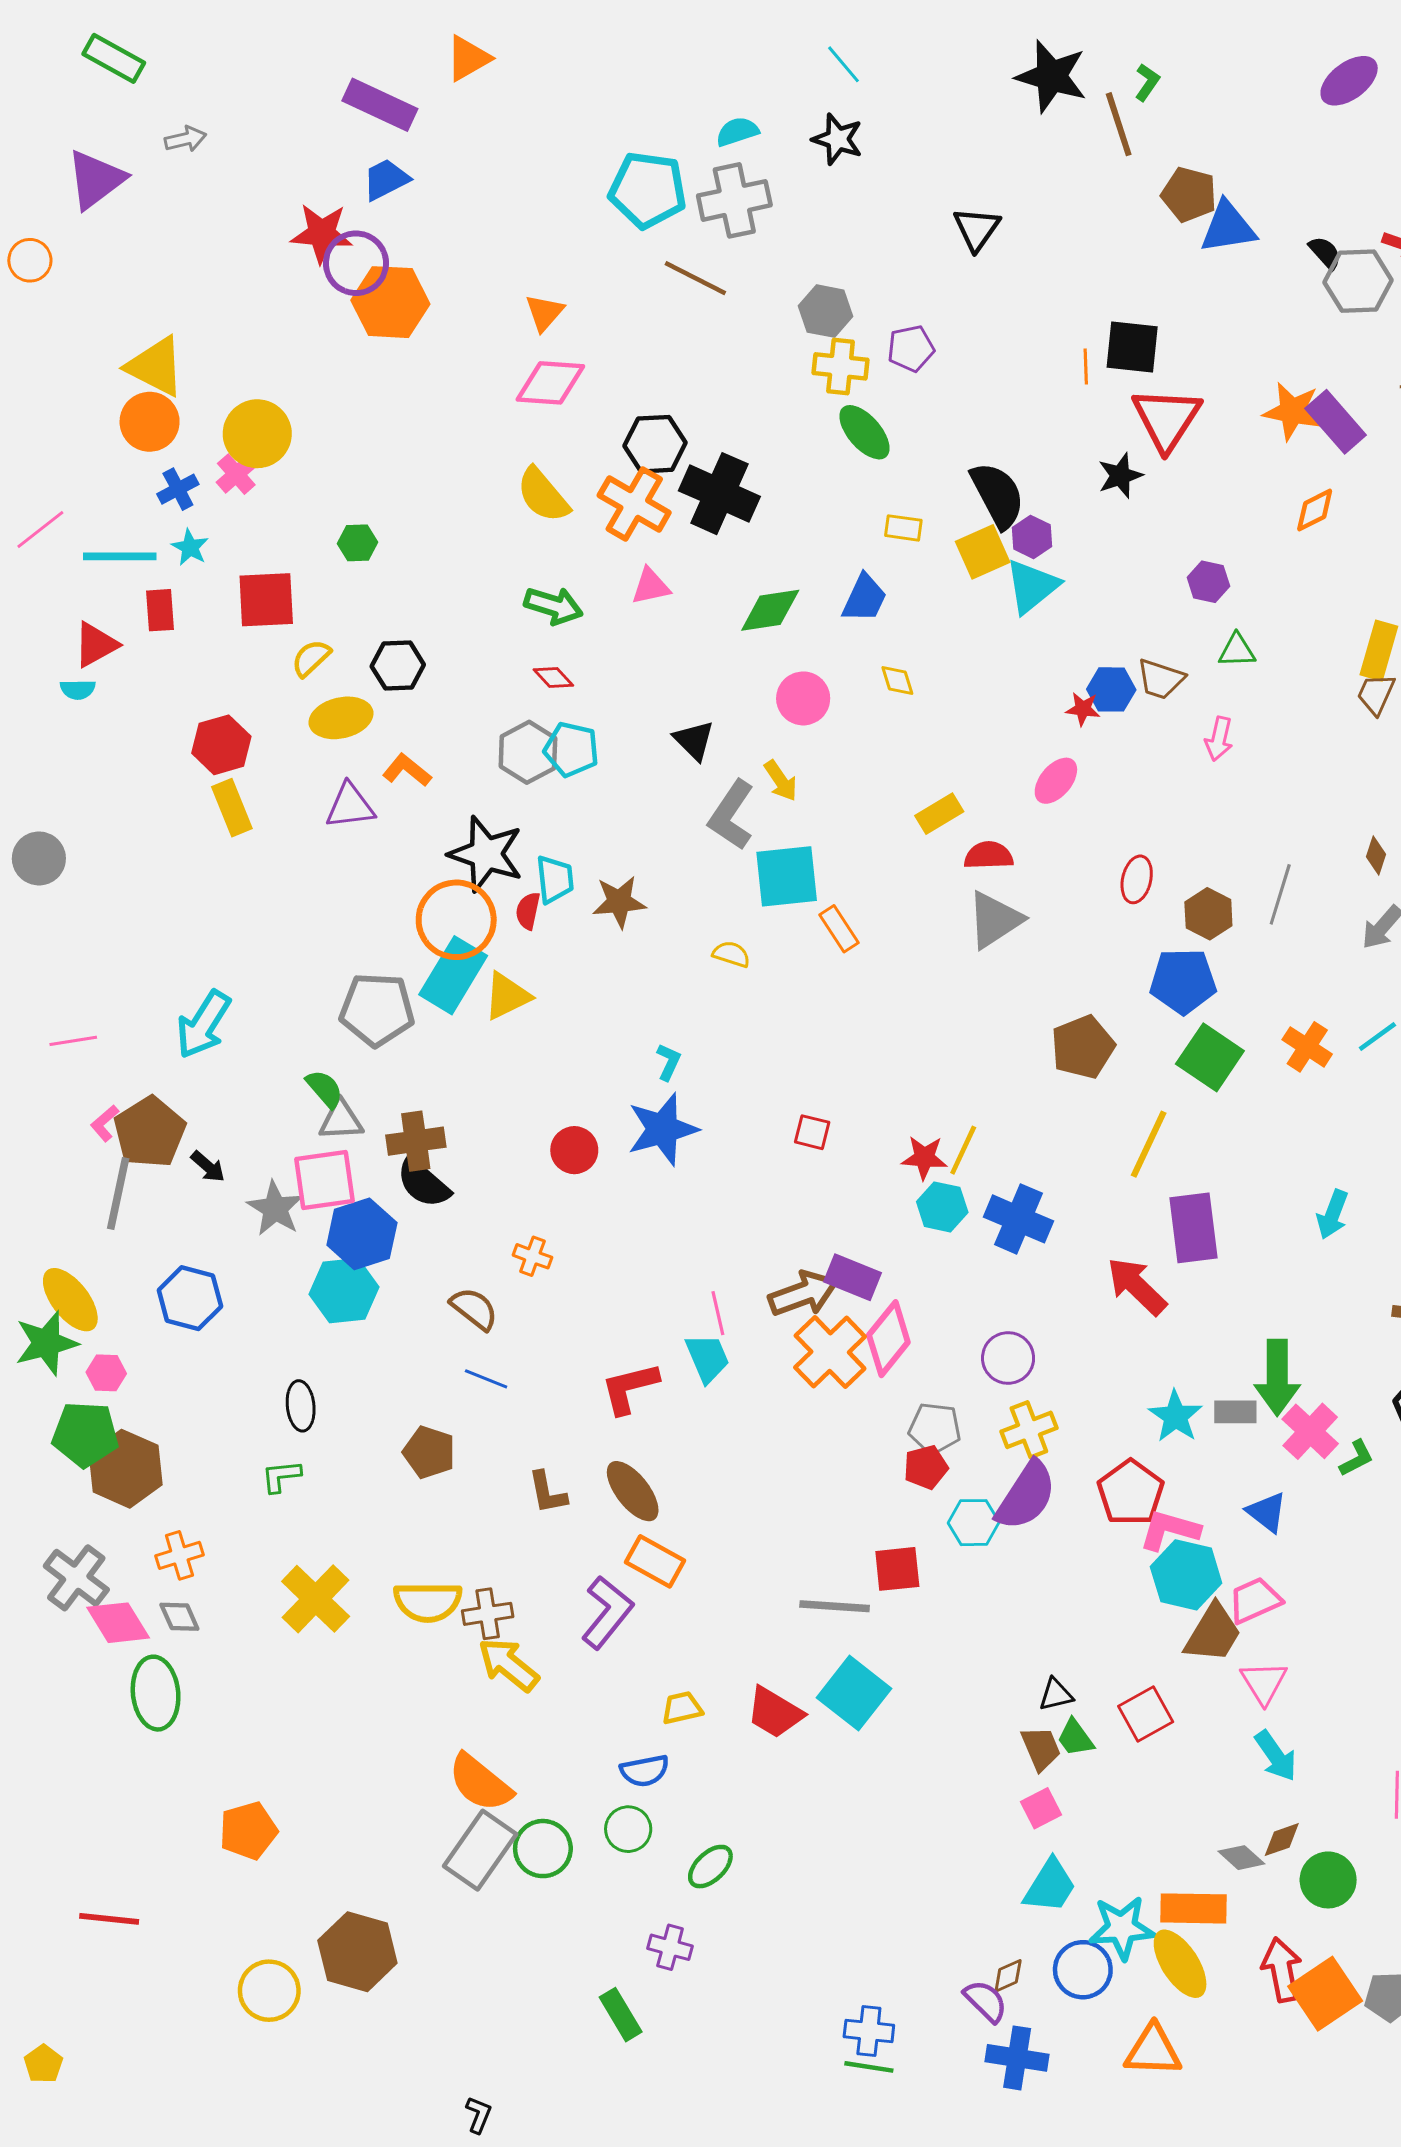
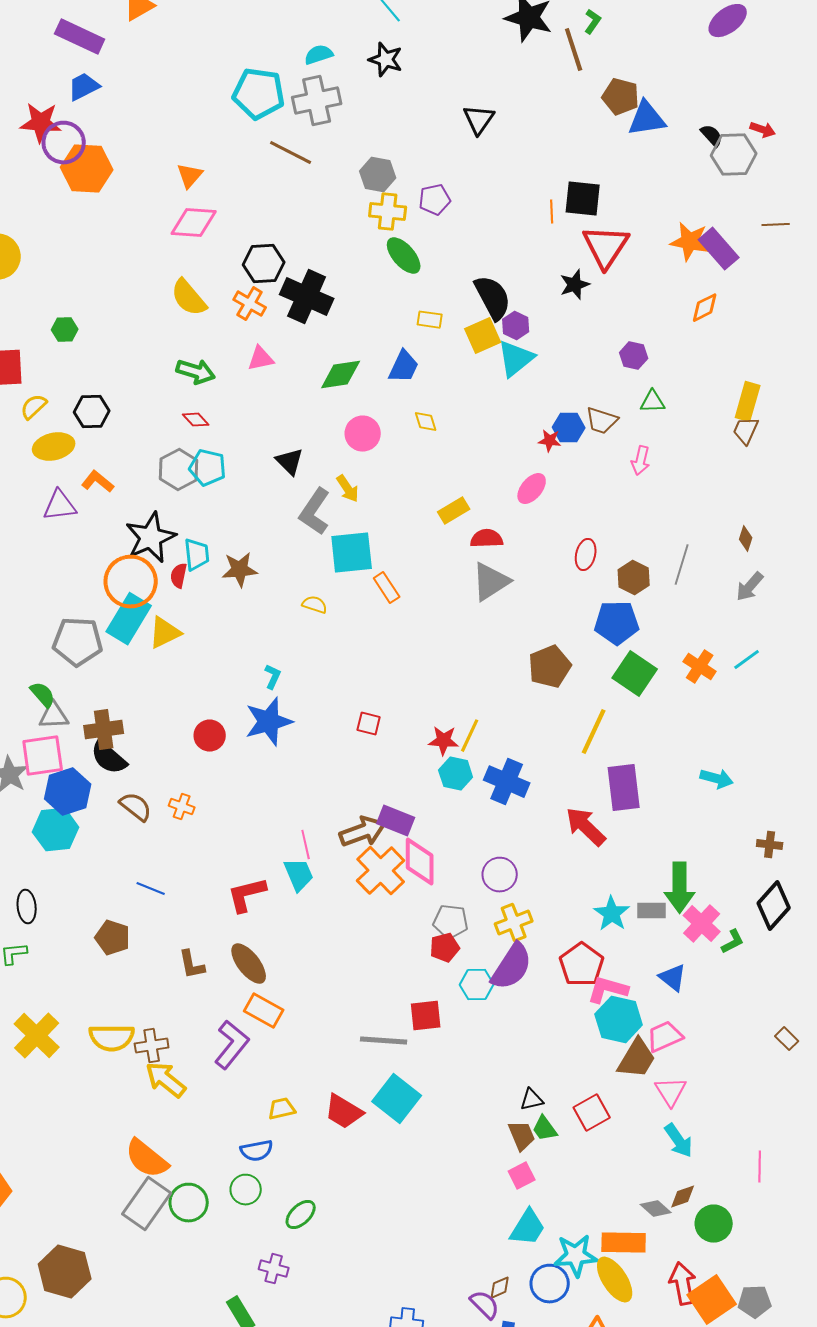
orange cross: (634, 504) -> (250, 304), size x0.7
black star: (486, 854) -> (151, 538), turned 30
cyan arrow: (1333, 1214) -> (717, 779), turned -96
brown semicircle: (474, 1309) -> (136, 807), moved
pink diamond: (888, 1339) -> (420, 862), turned -39

